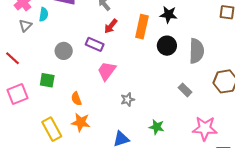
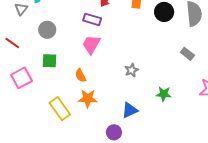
gray circle: (64, 51) -> (47, 30), moved
pink trapezoid: (107, 71) -> (91, 44), moved

